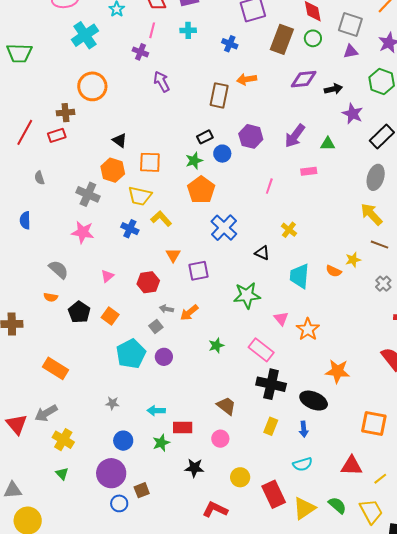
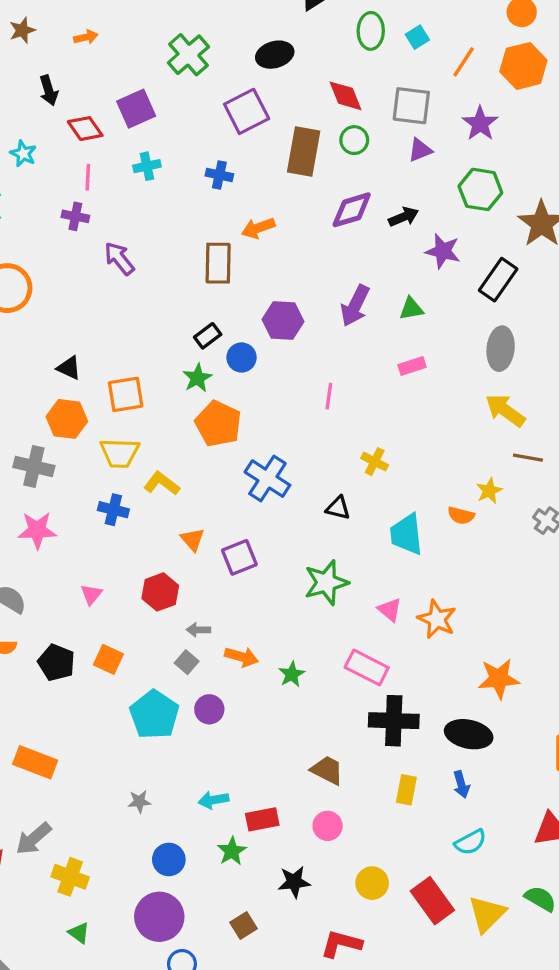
pink rectangle: (309, 171) -> (412, 366), moved
orange arrow: (189, 313) -> (242, 657), moved, turned -114
brown square: (142, 490) -> (244, 925), moved

